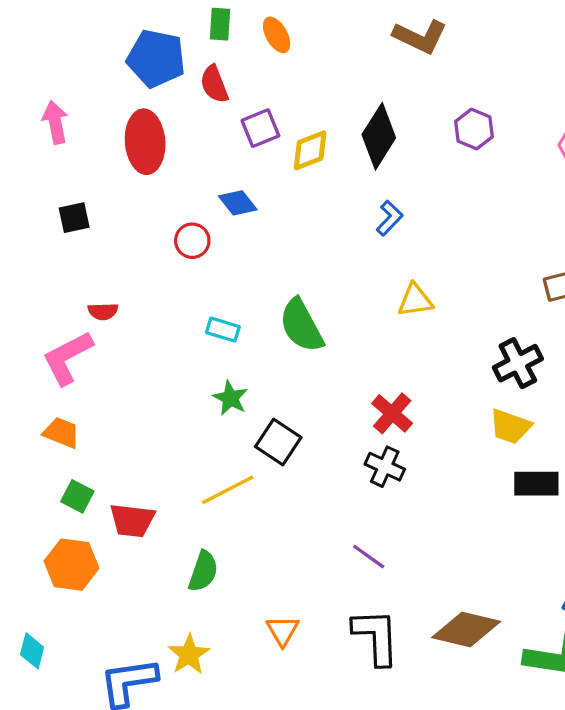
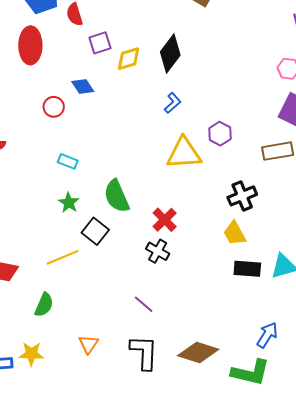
purple hexagon: (474, 129) -> (220, 134), moved
yellow triangle: (415, 300) -> (184, 153), size x1.6
green semicircle: (301, 325) -> (117, 196), moved
yellow trapezoid: (510, 426) -> (235, 233), turned 36
yellow star: (189, 655) -> (31, 354), turned 30

